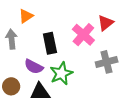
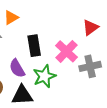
pink cross: (83, 35) -> (66, 51), moved
purple semicircle: (34, 67) -> (17, 68), turned 30

